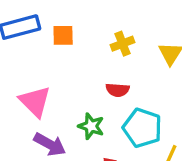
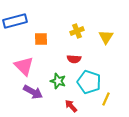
orange square: (63, 35) -> (41, 39), moved

